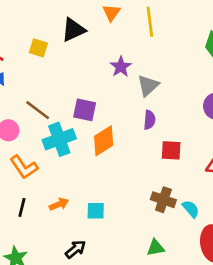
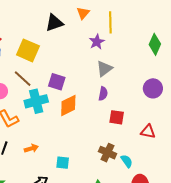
yellow square: (38, 48) -> (28, 50), moved, size x1.6
purple star: (121, 67) -> (97, 42), moved
cyan square: (96, 211) -> (63, 163), moved

